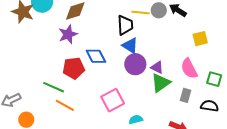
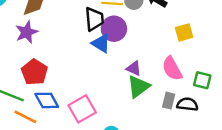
blue diamond: (96, 56) -> (47, 100), moved
purple circle: (135, 64) -> (114, 29), moved
red pentagon: (74, 68) -> (34, 72), turned -30
black semicircle: (210, 106) -> (187, 104), moved

